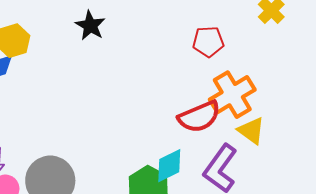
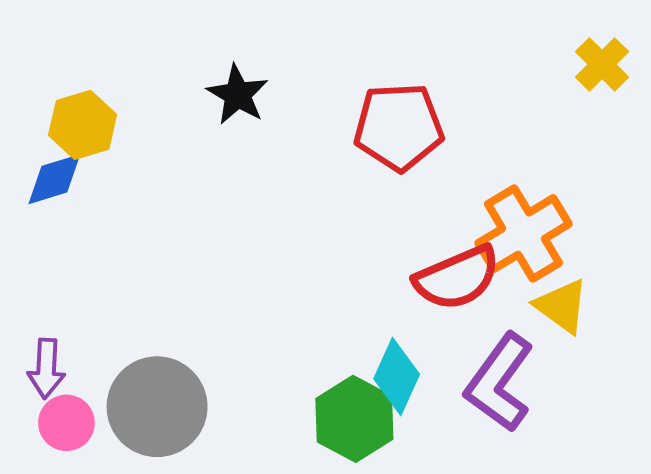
red pentagon: (208, 42) -> (399, 127), moved, size x1.4
cyan diamond: (169, 166) -> (397, 377), turned -39

